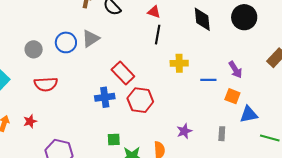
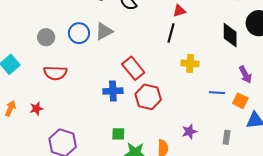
red triangle: (154, 12) -> (179, 11), moved, turned -40
black diamond: (202, 19) -> (230, 35), moved
blue line: (208, 80) -> (217, 93), moved

